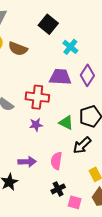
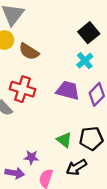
black square: (48, 24) -> (89, 33), moved
red cross: (37, 97) -> (22, 89), moved
purple star: (36, 125) -> (31, 157), moved

